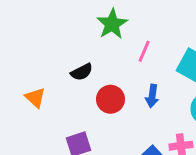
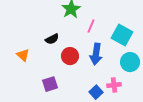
blue arrow: (152, 96) -> (96, 54), size x1.5

